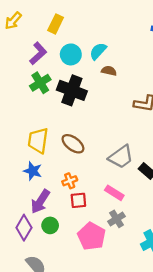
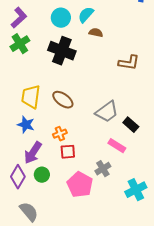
purple L-shape: (38, 53) -> (19, 18), moved
green cross: (40, 83) -> (20, 44), moved
pink rectangle: (114, 193) -> (117, 146), moved

